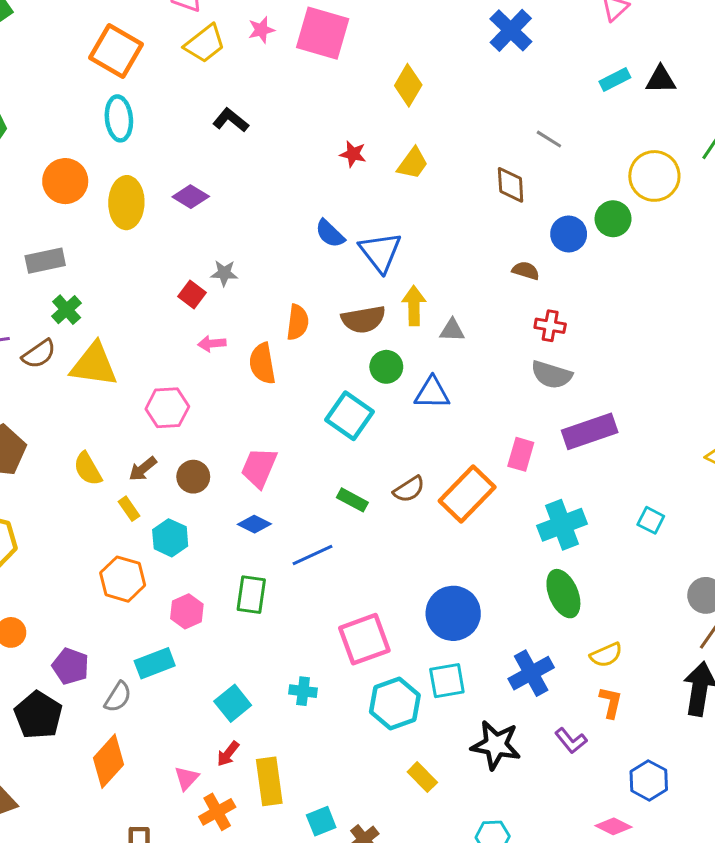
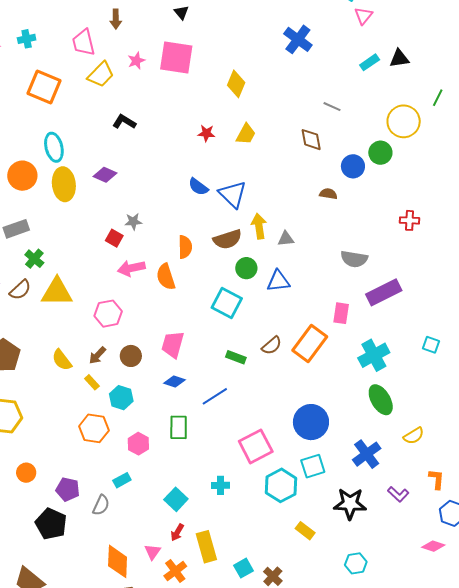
cyan ellipse: (119, 118) -> (54, 147), moved
red cross: (550, 326) -> (410, 220), moved
pink arrow: (212, 344) -> (131, 268), size x1.5
cyan rectangle: (155, 663) -> (122, 480), size x0.7
orange L-shape: (611, 702) -> (437, 479), moved
orange diamond: (109, 761) -> (118, 561), moved, turned -32

